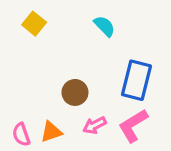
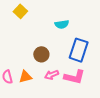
cyan semicircle: (104, 26) -> (62, 24), moved, turned 120
pink L-shape: (133, 126) -> (74, 77), turned -140

